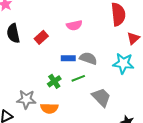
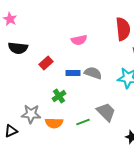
black semicircle: (13, 33) -> (18, 48), turned -72
red rectangle: (41, 37) -> (46, 63), moved
green line: (78, 78) -> (83, 122), moved

